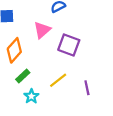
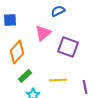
yellow line: (58, 80) -> (58, 80), turned 36

